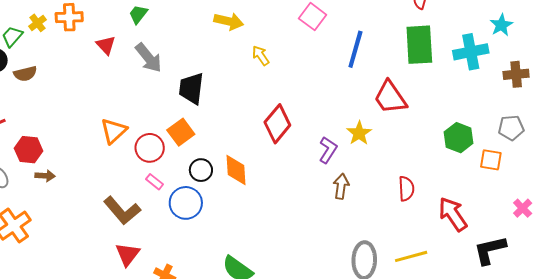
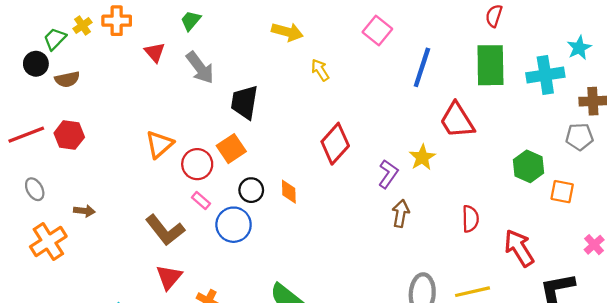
gray pentagon: (511, 128) -> (579, 137), moved
red hexagon: (29, 150) -> (69, 135), moved
orange diamond: (236, 170) -> (289, 192), size x0.7
brown arrow: (45, 176) -> (84, 211), moved

